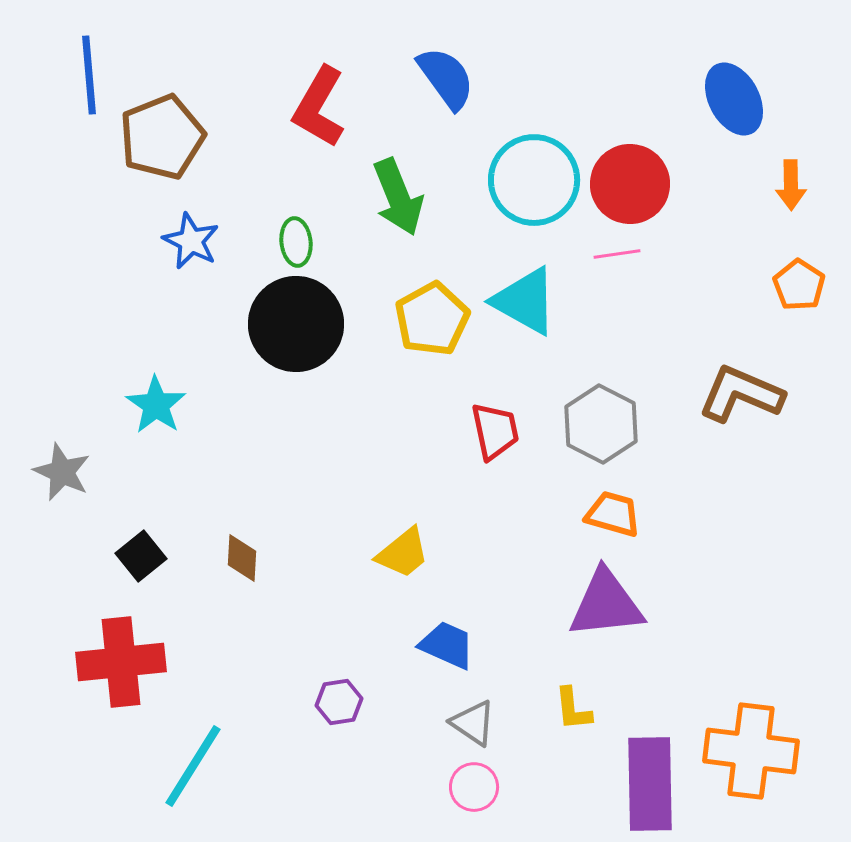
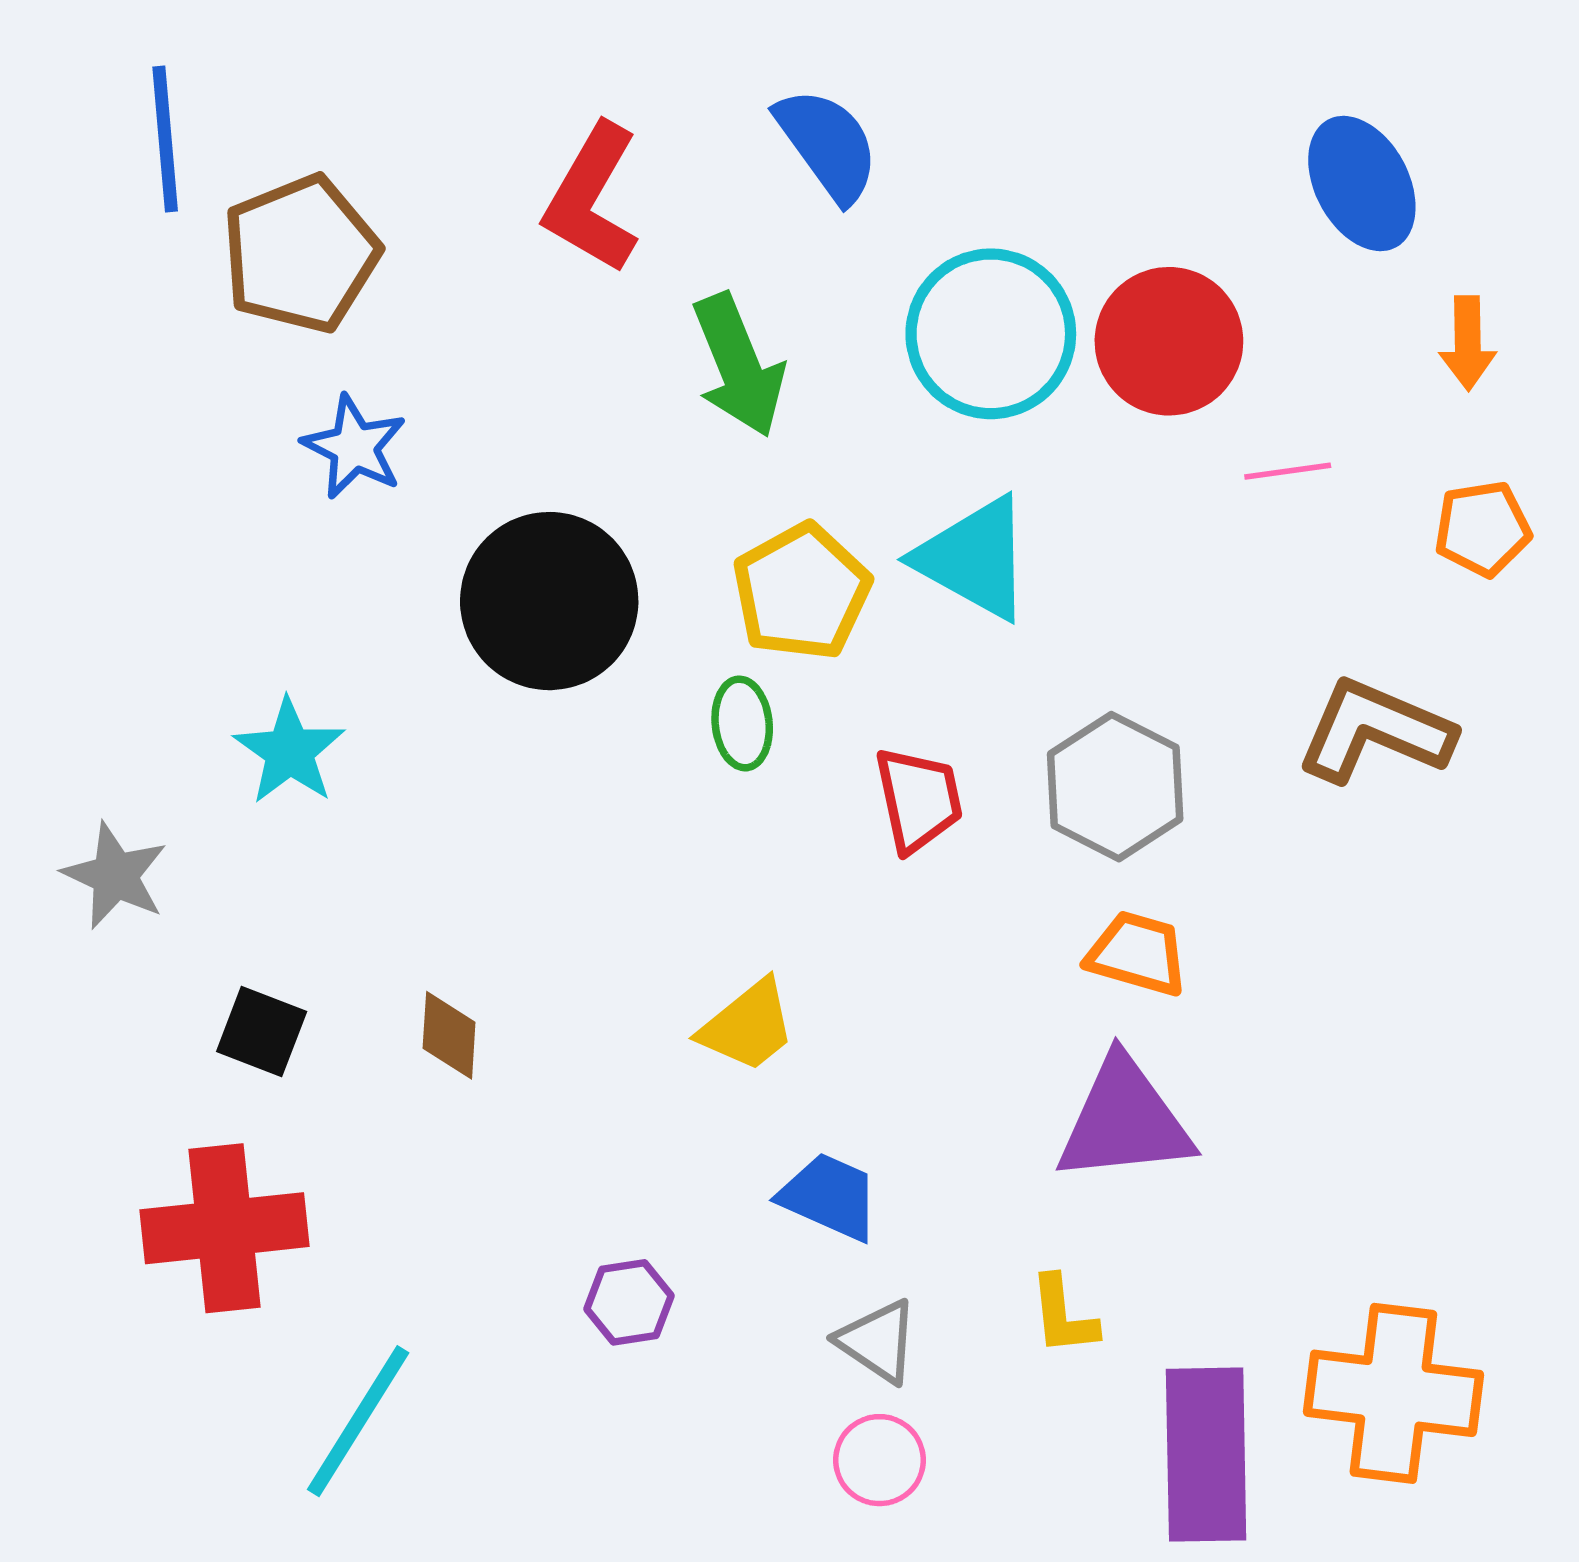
green ellipse: (296, 242) -> (742, 723), moved
pink line: (617, 254) -> (1288, 471), moved
orange pentagon: (799, 285) -> (1483, 529), turned 30
black square: (141, 556) -> (262, 1031), turned -30

